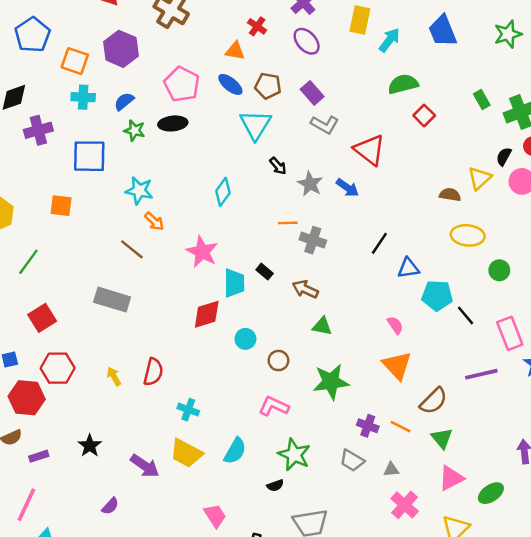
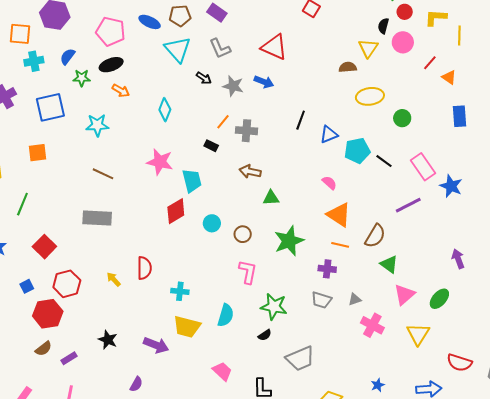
gray L-shape: (325, 125) -> (220, 49), moved, turned 50
orange arrow: (154, 221) -> (121, 91), moved
orange line: (288, 223) -> (223, 122), turned -35
black rectangle: (265, 272) -> (211, 146), moved
pink L-shape: (274, 406) -> (248, 272), turned 90
orange line: (401, 427) -> (340, 245), moved

